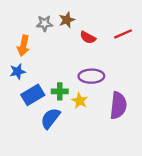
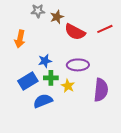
gray star: (45, 23) -> (38, 11), moved
red semicircle: (88, 37) -> (75, 32), size x1.5
blue star: (18, 71) -> (45, 61), moved
blue semicircle: (50, 118) -> (43, 101), turned 30

